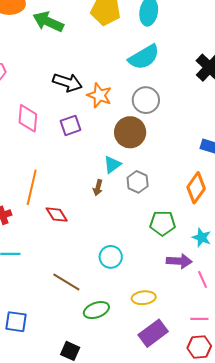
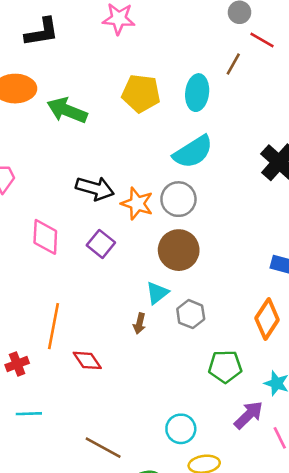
gray circle: (146, 100) -> (178, 199), moved
purple square: (70, 125) -> (101, 244), turned -30
cyan circle: (111, 257) -> (181, 429), moved
purple arrow: (179, 261) -> (249, 415), turned -45

